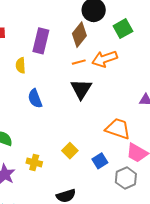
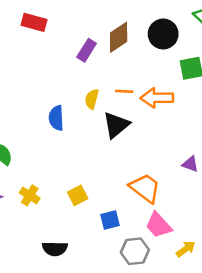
brown diamond: (79, 35) -> (119, 37), moved
purple rectangle: (41, 41) -> (87, 50), size x0.7
yellow semicircle: (21, 65) -> (92, 99), moved

